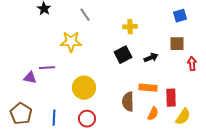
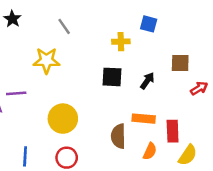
blue square: (180, 16) -> (149, 24), moved, turned 32
black square: (123, 55) -> (112, 77), turned 30
black arrow: (151, 58) -> (147, 81), turned -32
red arrow: (192, 64) -> (199, 88), turned 64

